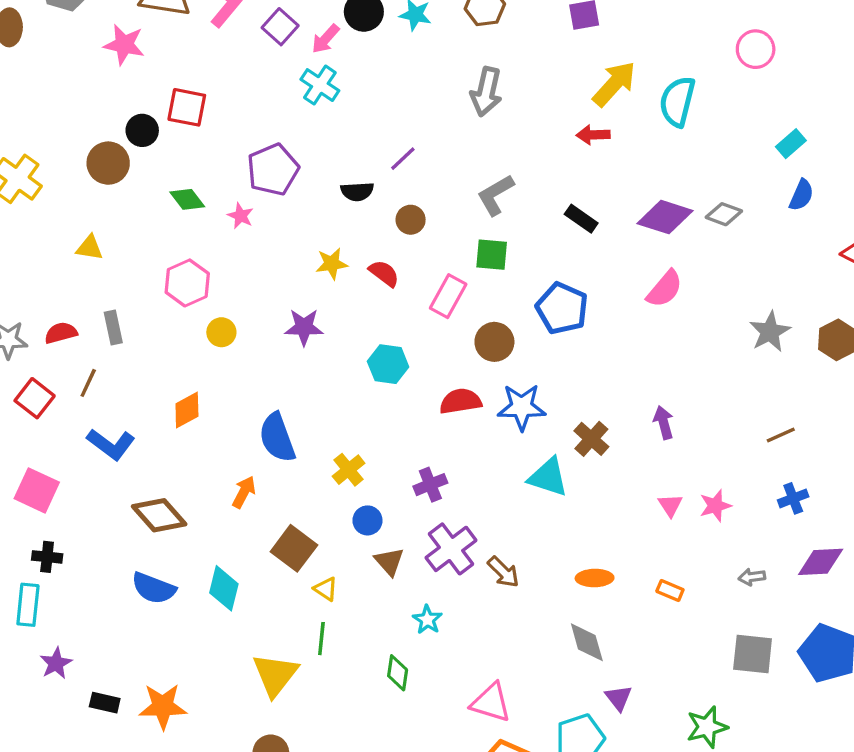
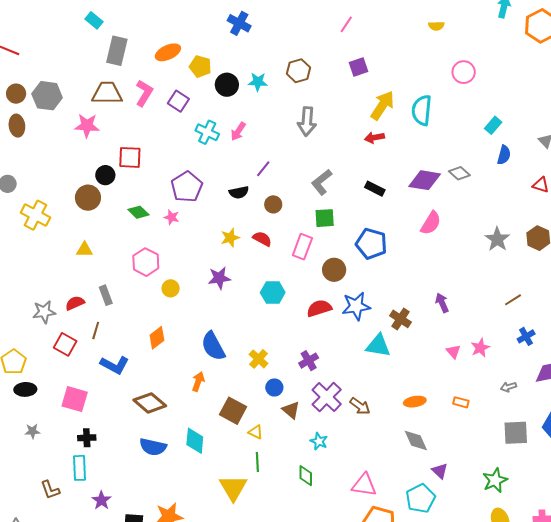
pink arrow: (325, 39) -> (238, 131), moved
gray diamond: (724, 214) -> (459, 173), turned 30

